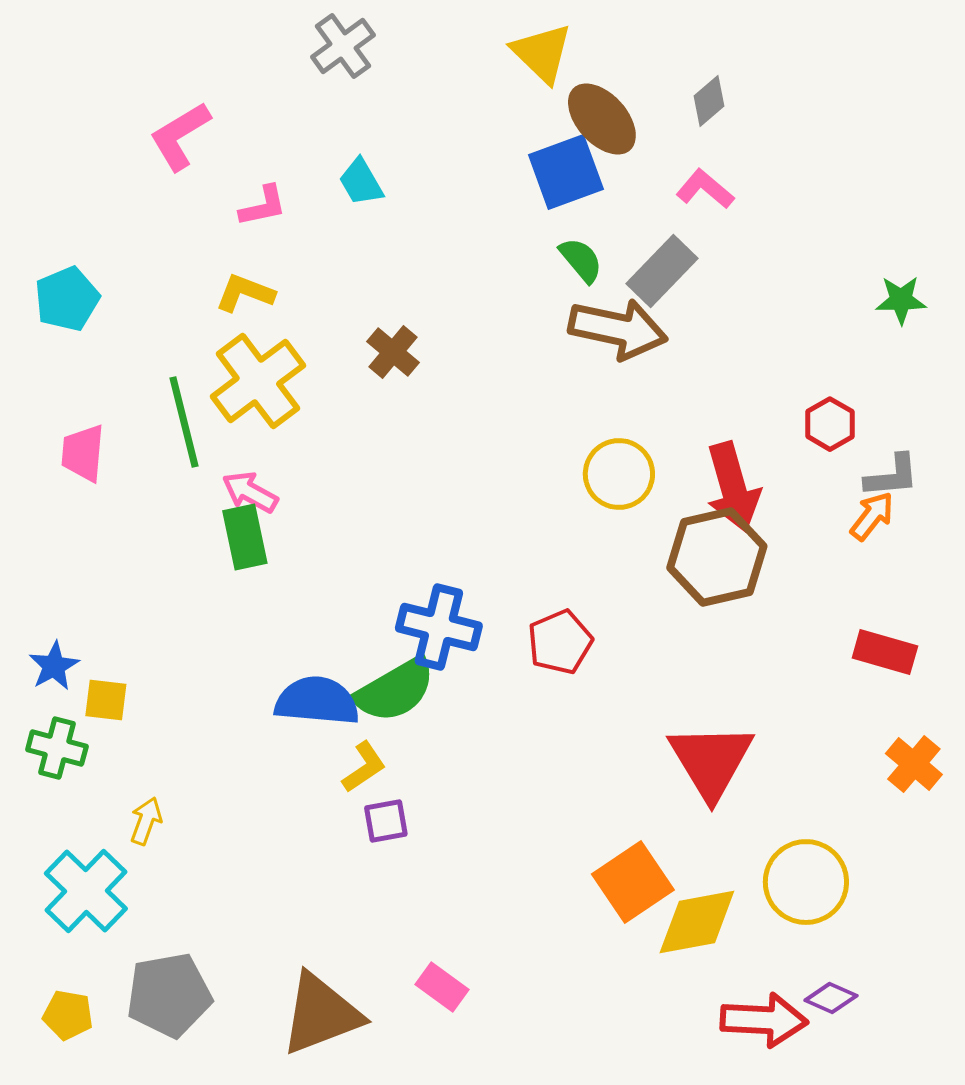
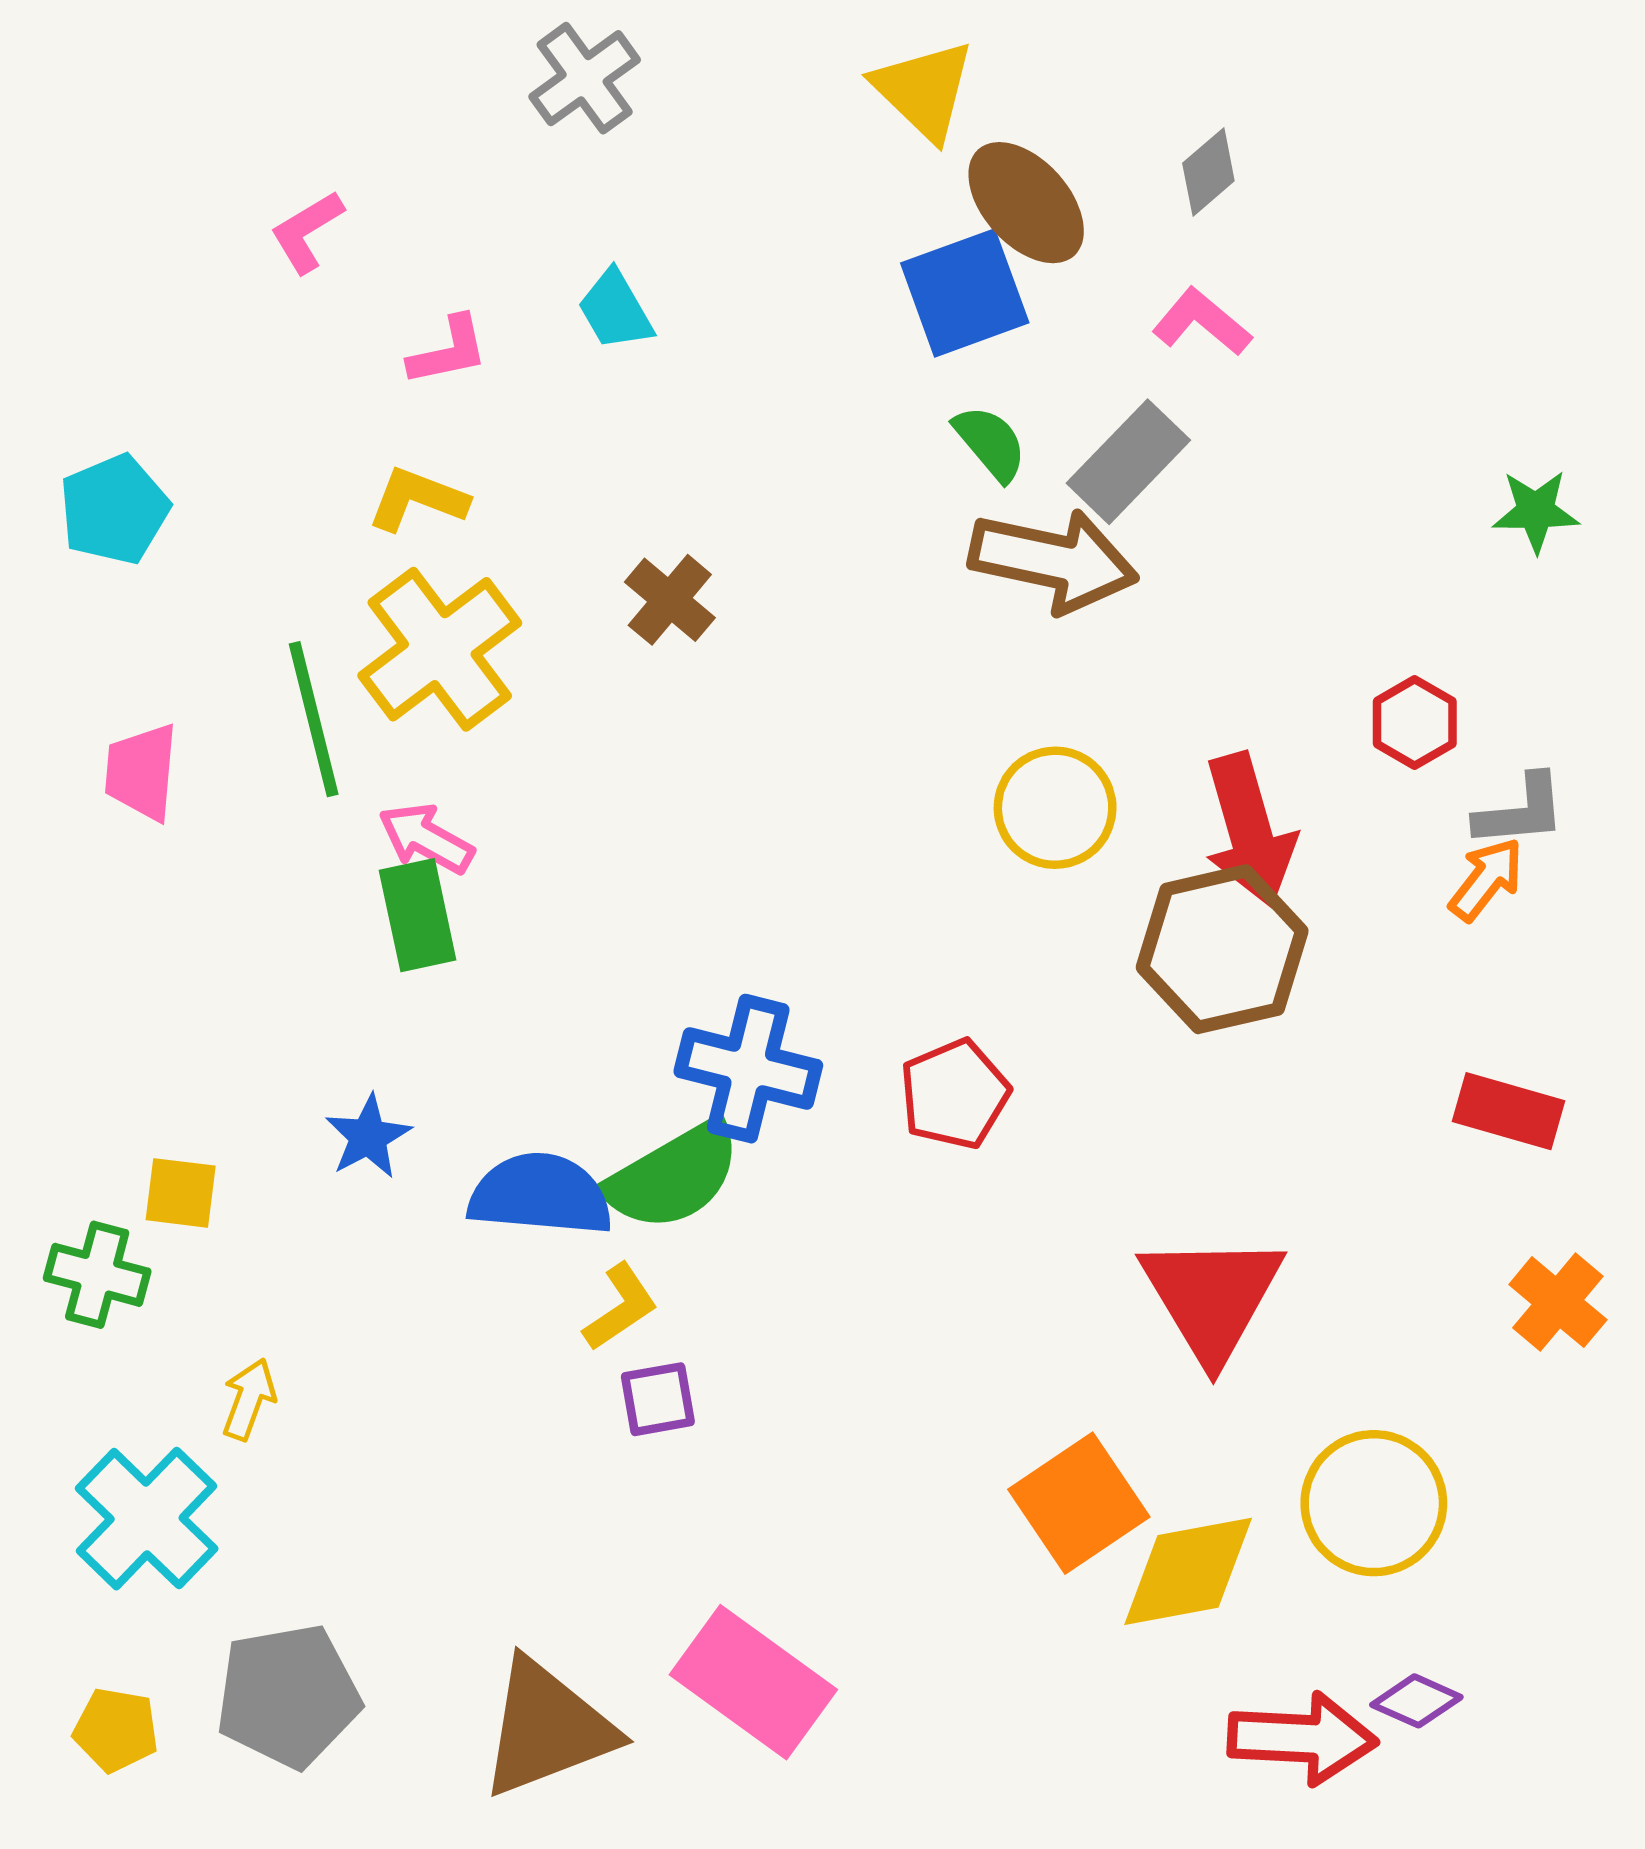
pink L-shape: (180, 136) -> (307, 232), size x0.7
blue star: (54, 666) -> (368, 1137), moved
pink rectangle: (442, 987) -> (753, 1682), size x1.8

